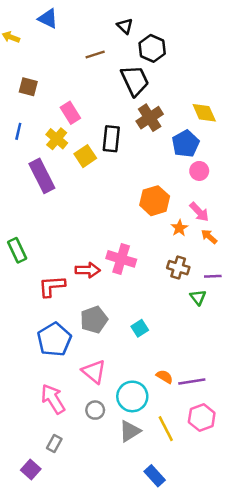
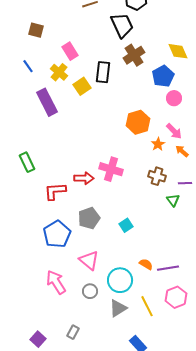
blue line: (18, 131) -> (28, 66), turned -48
gray rectangle: (54, 444) -> (73, 332), moved

